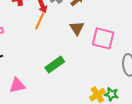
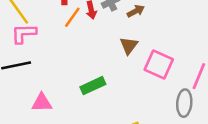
orange line: (40, 21) -> (72, 17), moved

